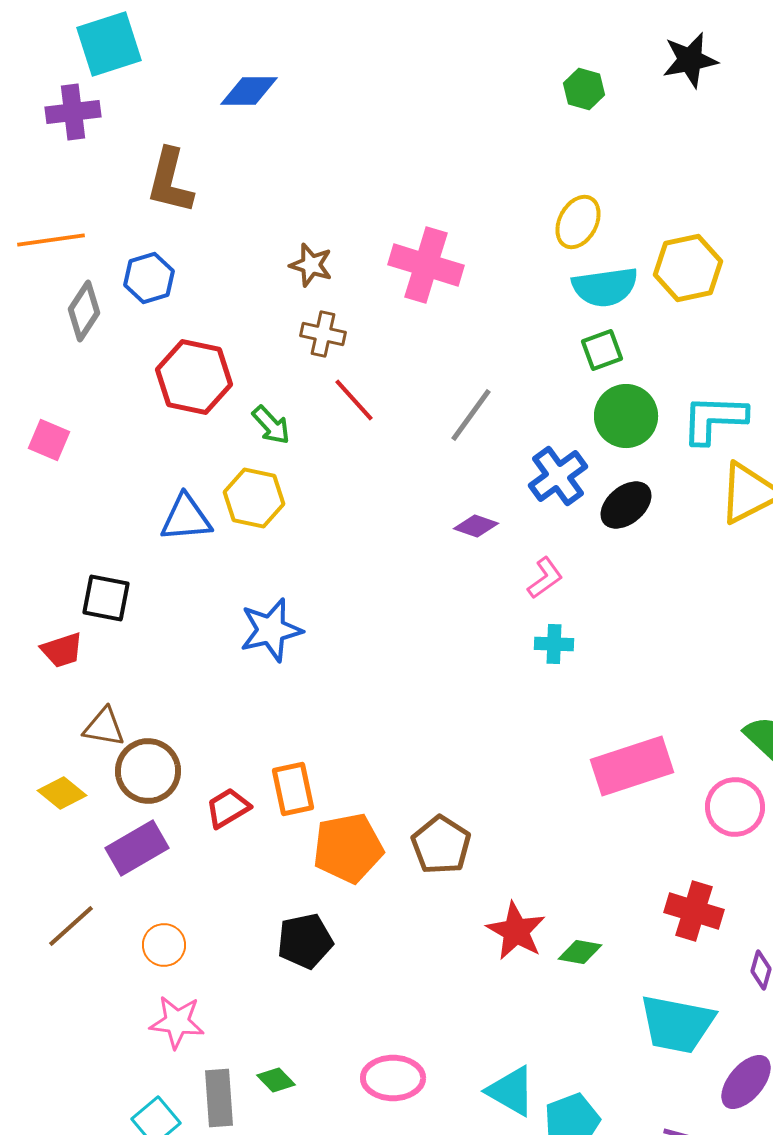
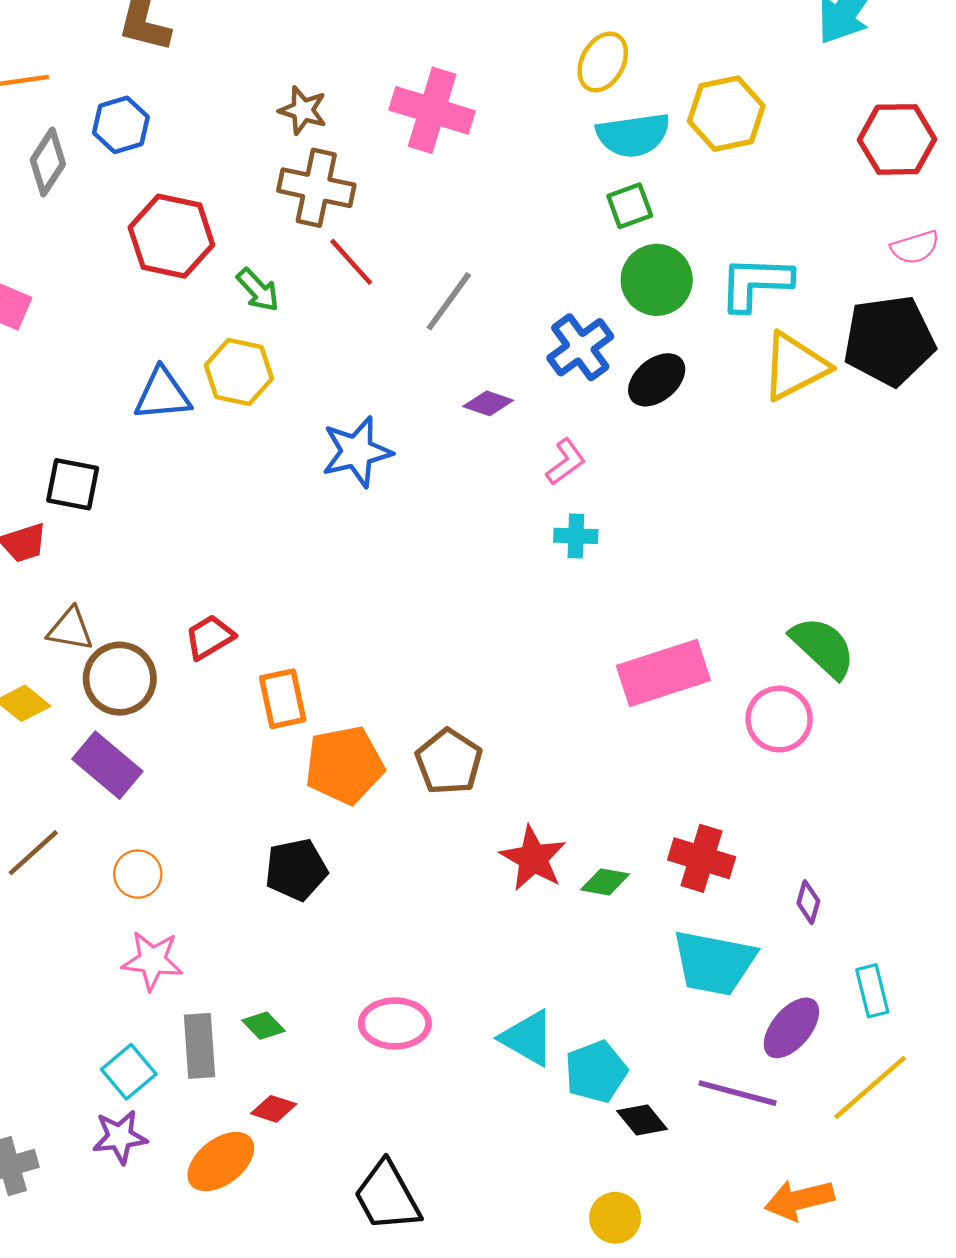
brown cross: (323, 334) -> (316, 188), size x1.5
gray line: (471, 415) -> (449, 301), moved
blue star: (271, 630) -> (357, 452), moved
red trapezoid: (228, 808) -> (210, 637), moved
purple rectangle: (137, 848) -> (107, 765), turned 70
red cross: (694, 911) -> (702, 858), moved

